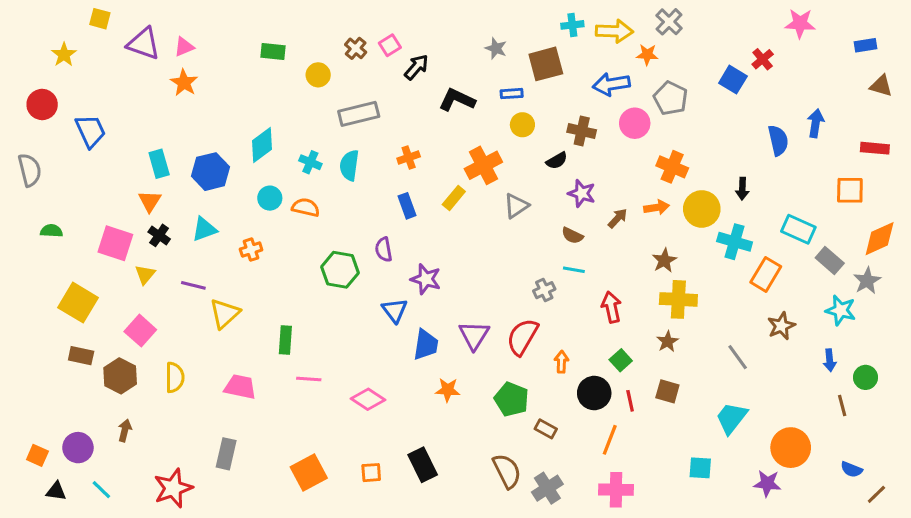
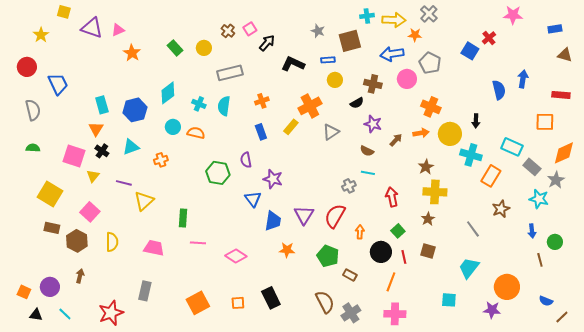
green rectangle: (273, 51) -> (175, 48), moved, turned 42
orange star: (184, 83) -> (132, 53), moved
gray semicircle: (30, 170) -> (33, 110), moved

